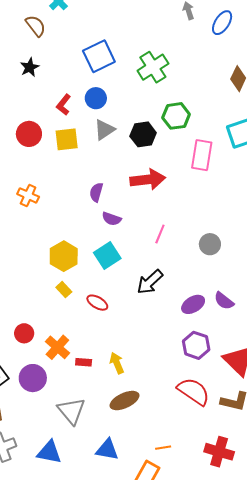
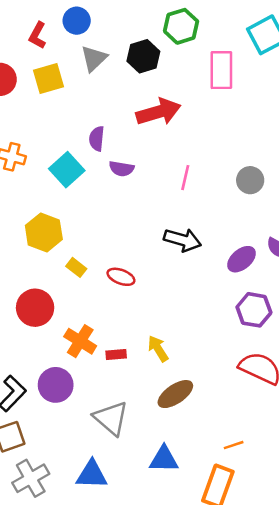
yellow hexagon: (64, 256) -> (44, 232), moved
cyan square: (107, 256) -> (67, 170), moved
black arrow: (150, 282) -> (183, 240), turned -112
red circle: (24, 333) -> (35, 308), moved, size x1.5

